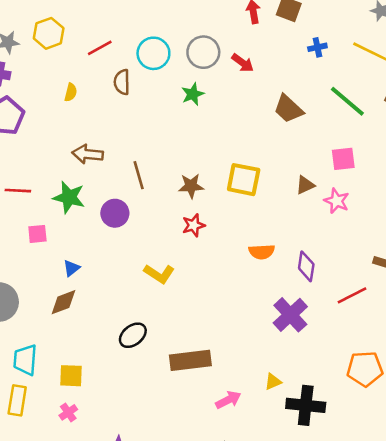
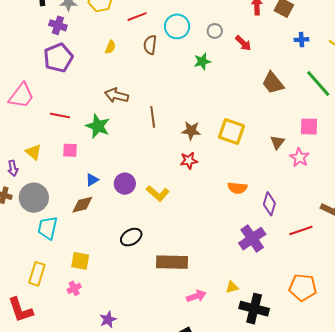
gray circle: (203, 52) -> (215, 31), size x0.6
brown triangle: (305, 185) -> (277, 142), turned -35
purple circle: (115, 213) -> (125, 184), moved
cyan trapezoid: (25, 360) -> (48, 228), moved

